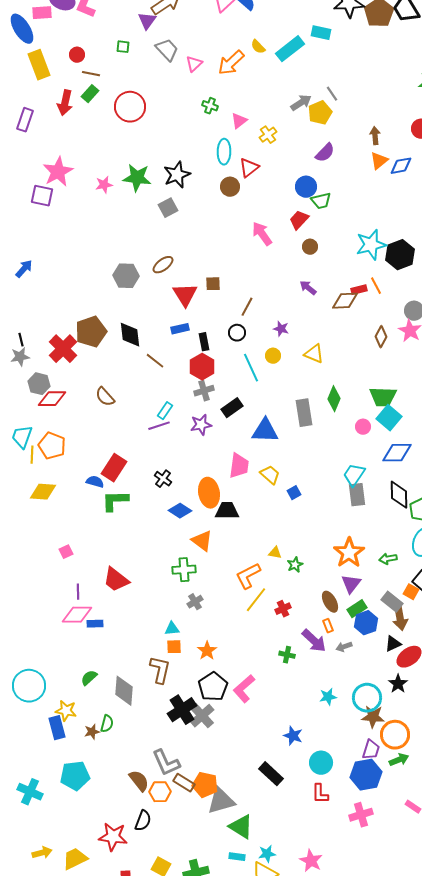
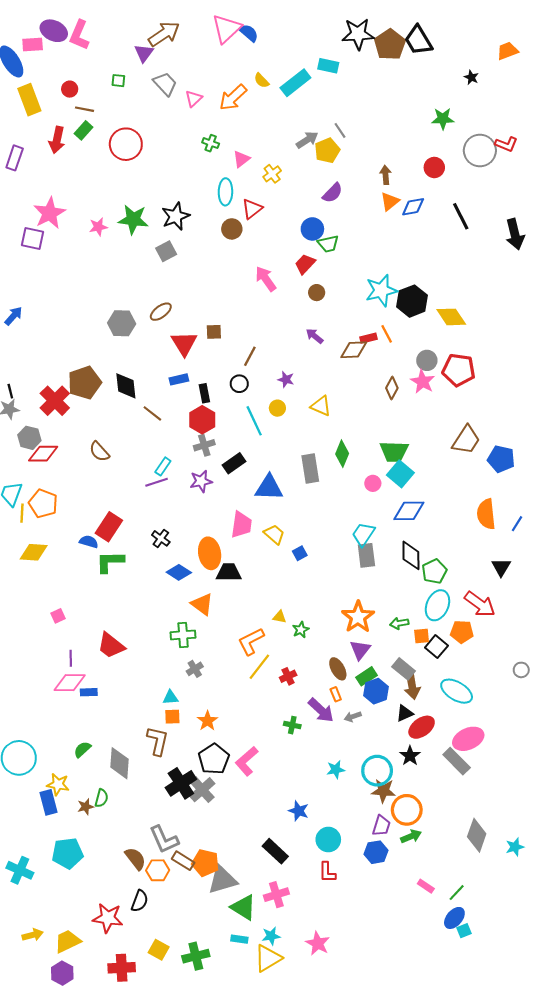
orange square: (411, 592) -> (422, 636), moved, turned -35
blue hexagon: (366, 775) -> (376, 852), size x0.7
pink cross: (361, 815) -> (276, 895), moved

